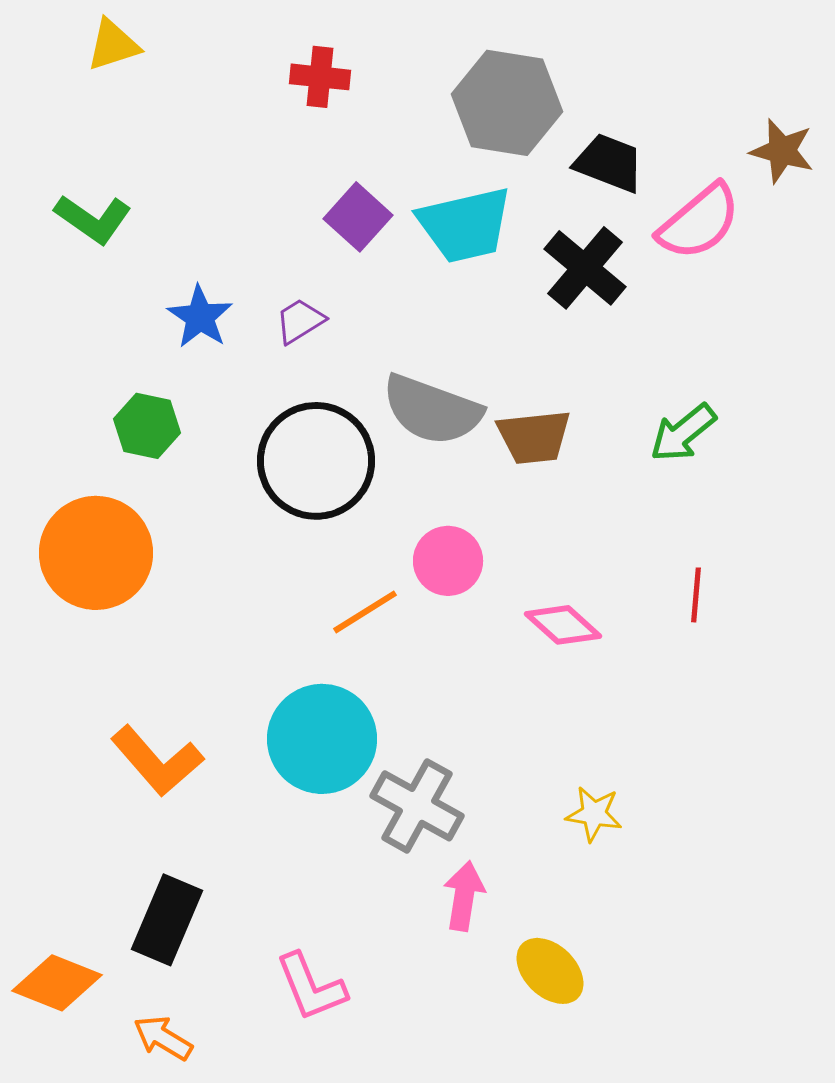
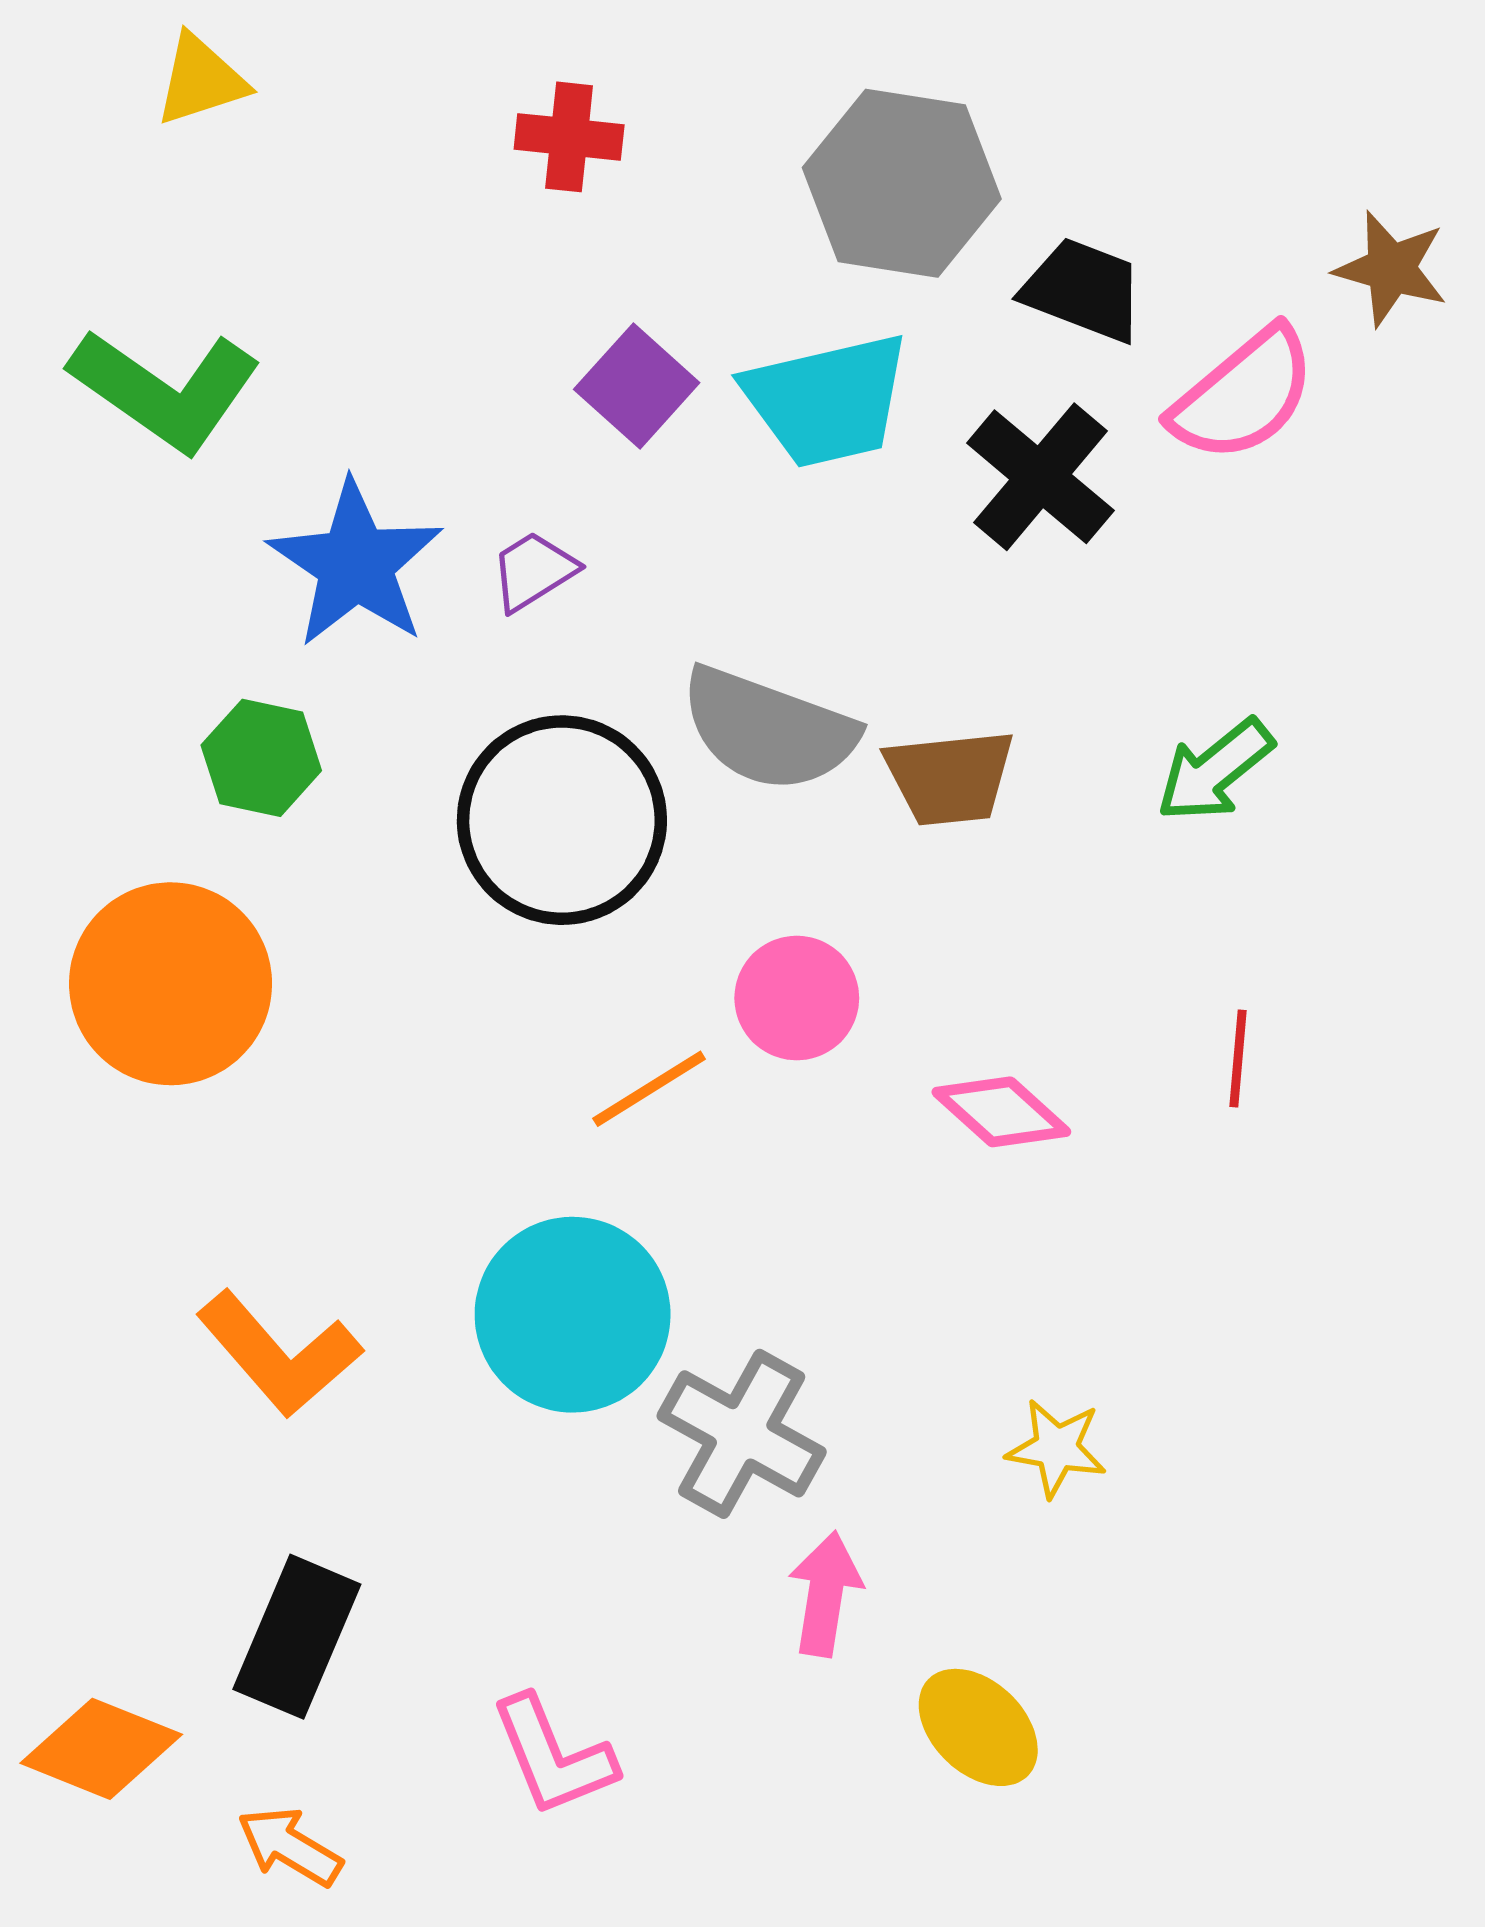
green L-shape: (93, 219) -> (165, 390), size x1.4
blue star: (200, 317) -> (356, 564), size x1.5

